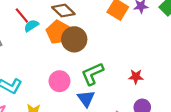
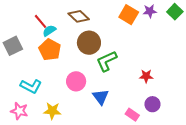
orange pentagon: (58, 32) -> (50, 50), moved
green L-shape: (92, 74) -> (107, 61), moved

